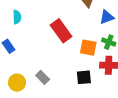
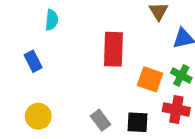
red rectangle: (61, 31) -> (113, 49), turned 30
gray rectangle: (43, 77) -> (100, 120), moved

